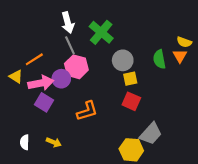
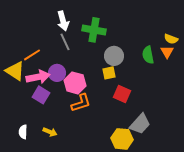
green cross: (101, 32) -> (94, 30), turned -30
pink hexagon: (76, 67) -> (75, 83), moved
yellow triangle: (16, 77) -> (15, 71), size x1.5
yellow square: (130, 79) -> (109, 73), moved

